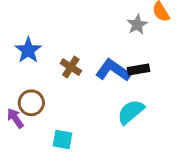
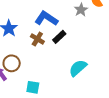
blue L-shape: (113, 70) -> (46, 19), moved
black rectangle: (139, 70) -> (59, 37), moved, turned -32

